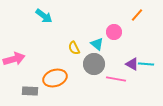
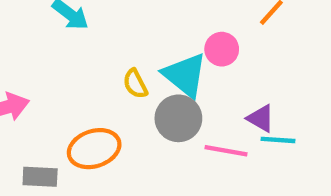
cyan triangle: (97, 44) -> (185, 75), size x1.6
cyan line: (146, 64) -> (278, 140), moved

